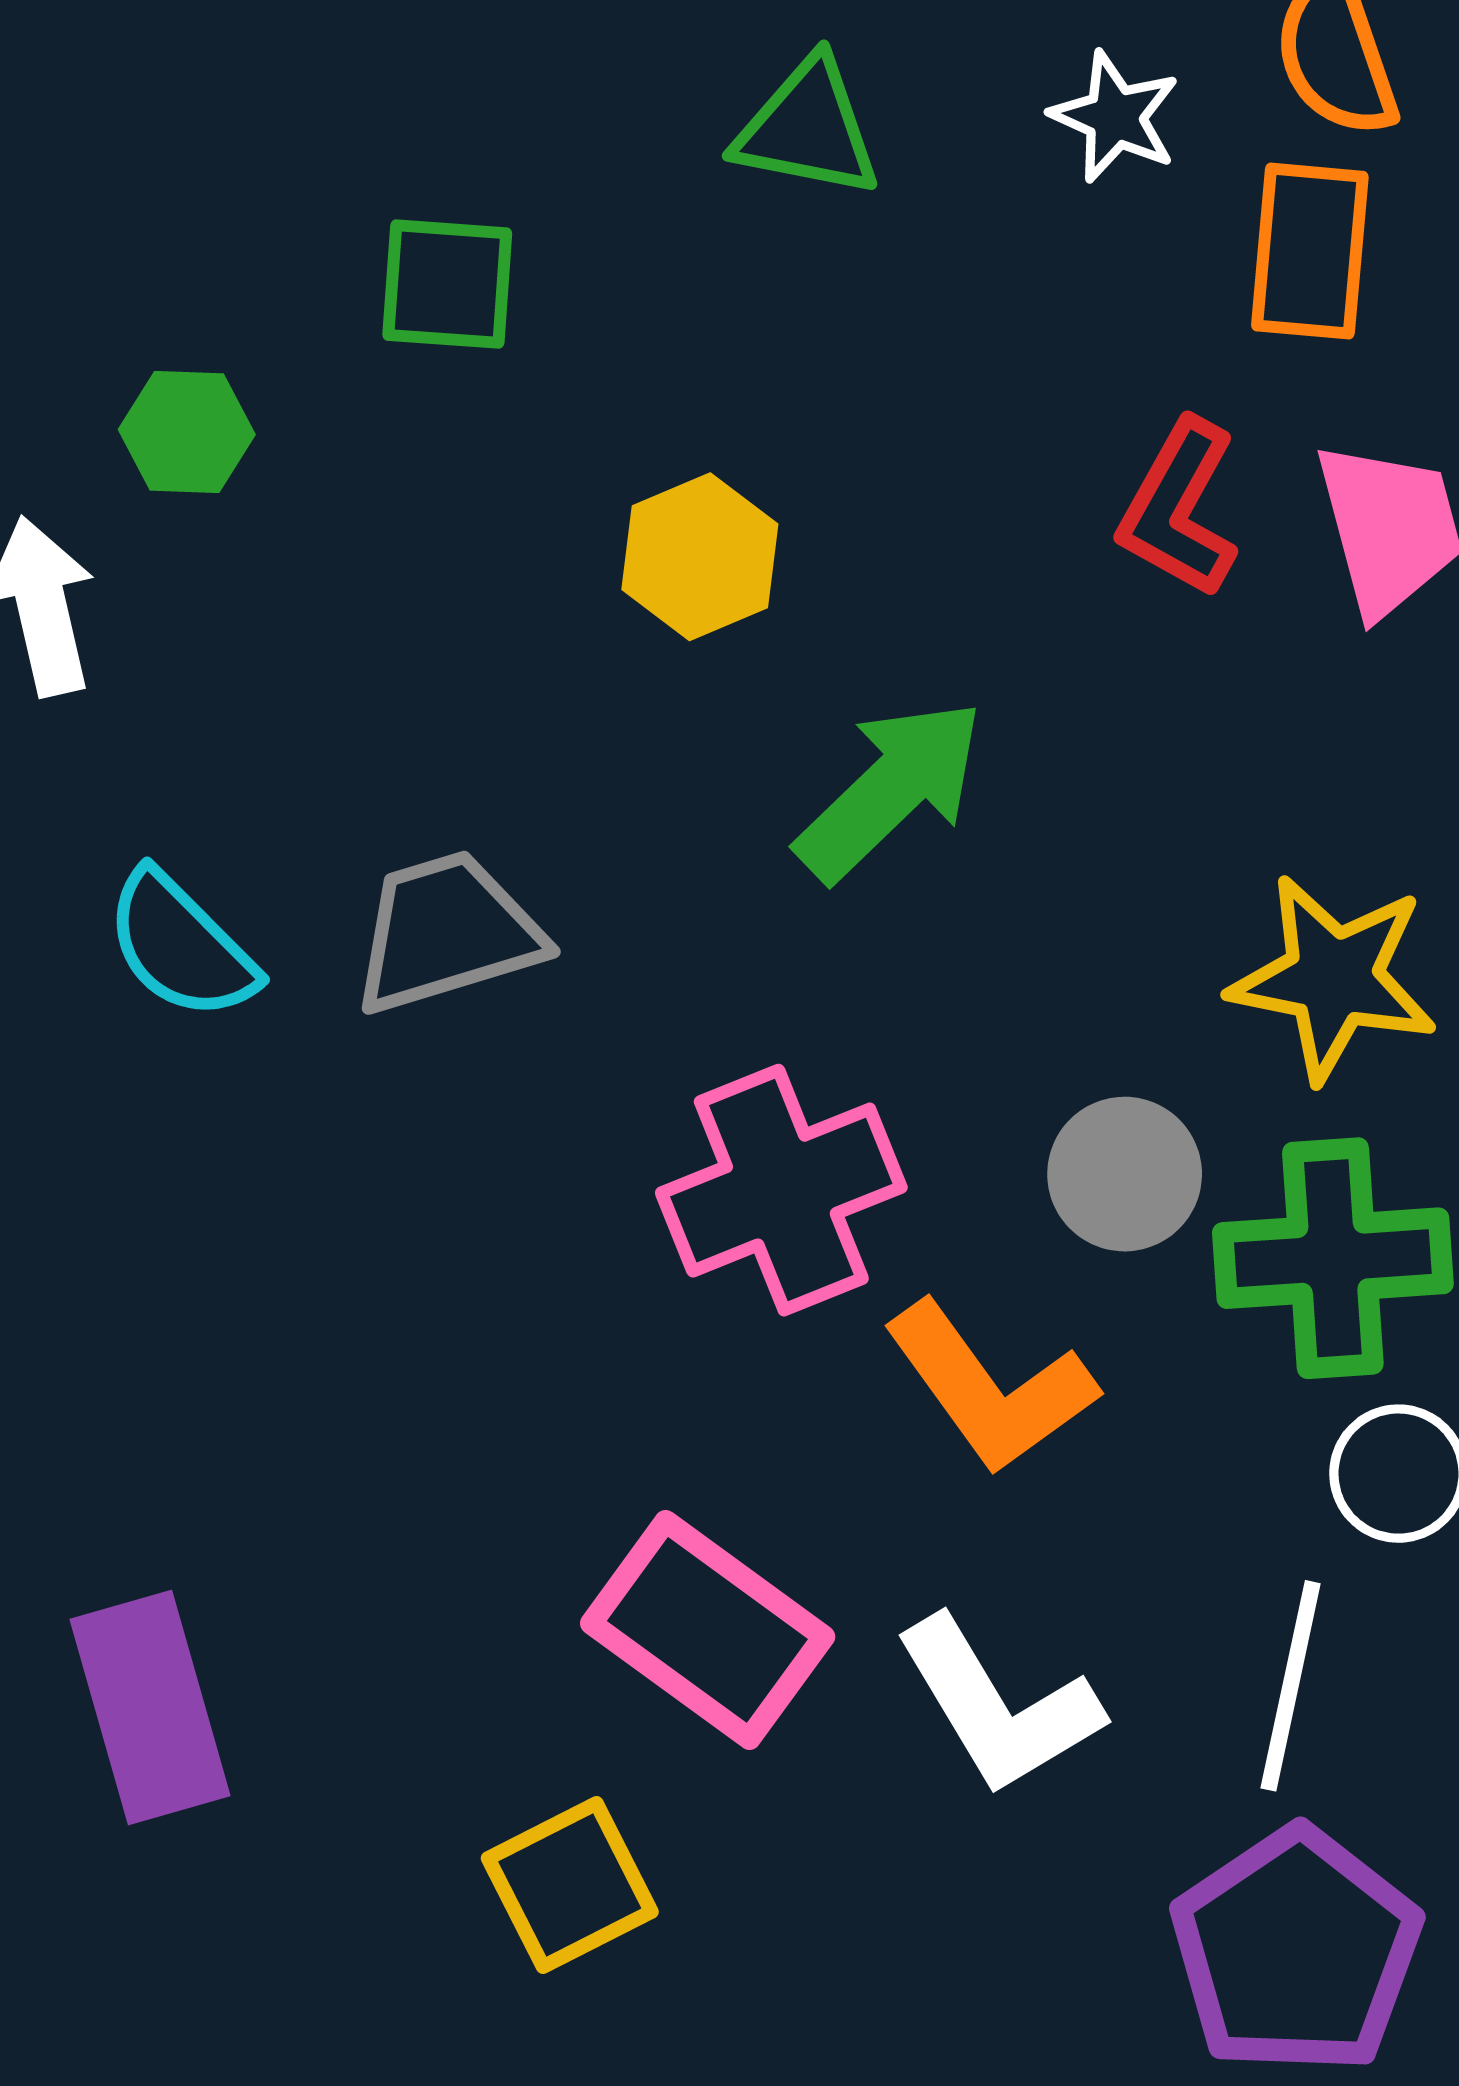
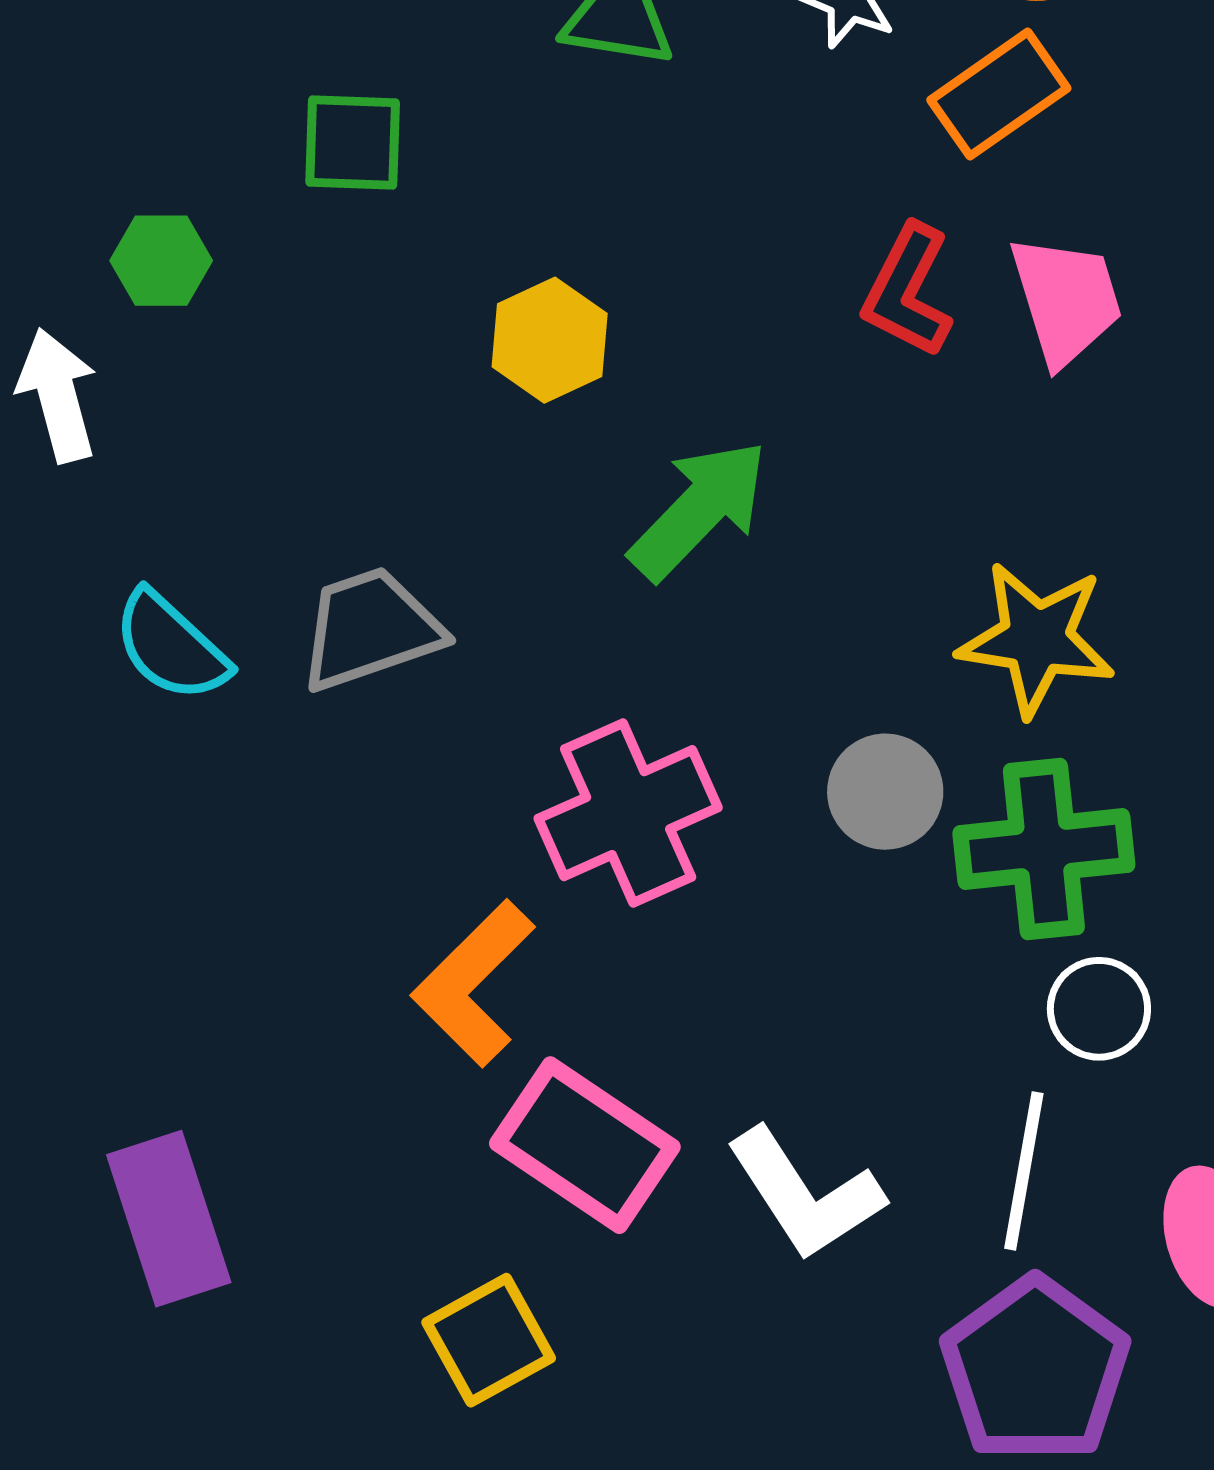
orange rectangle: (1310, 251) -> (999, 94), turned 52
orange L-shape: (990, 1388) -> (473, 983), moved, turned 83

